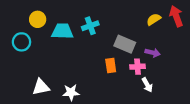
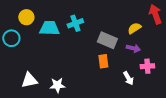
yellow semicircle: (154, 19) -> (134, 28), moved
orange rectangle: (111, 66) -> (103, 61), moved
pink cross: (138, 67) -> (147, 66), moved

